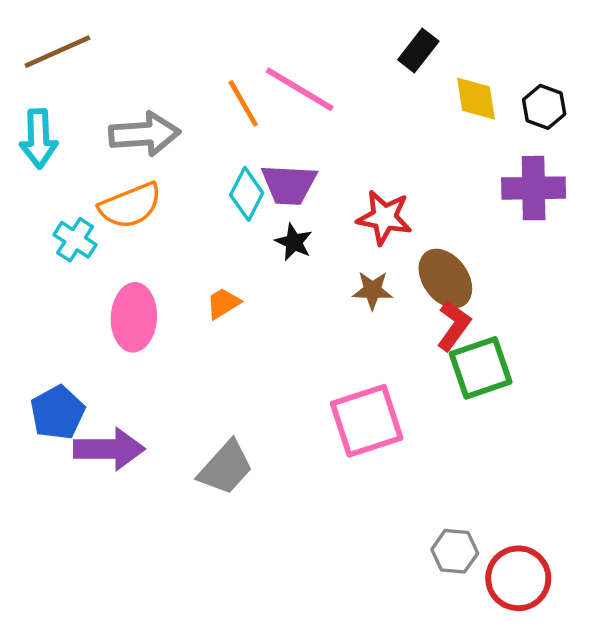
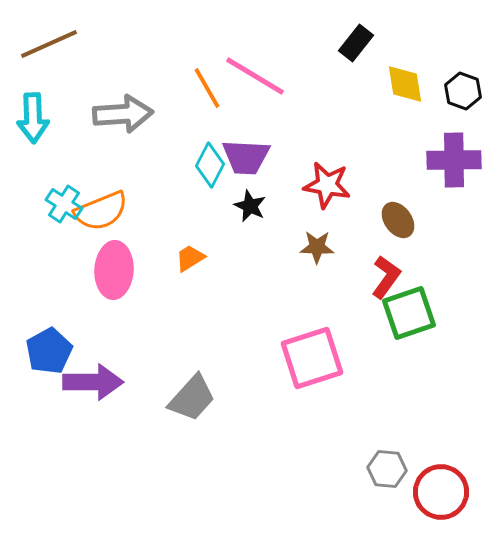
orange semicircle: (130, 206) -> (101, 211), moved
brown ellipse: (445, 279) -> (398, 220), moved, size x0.7

